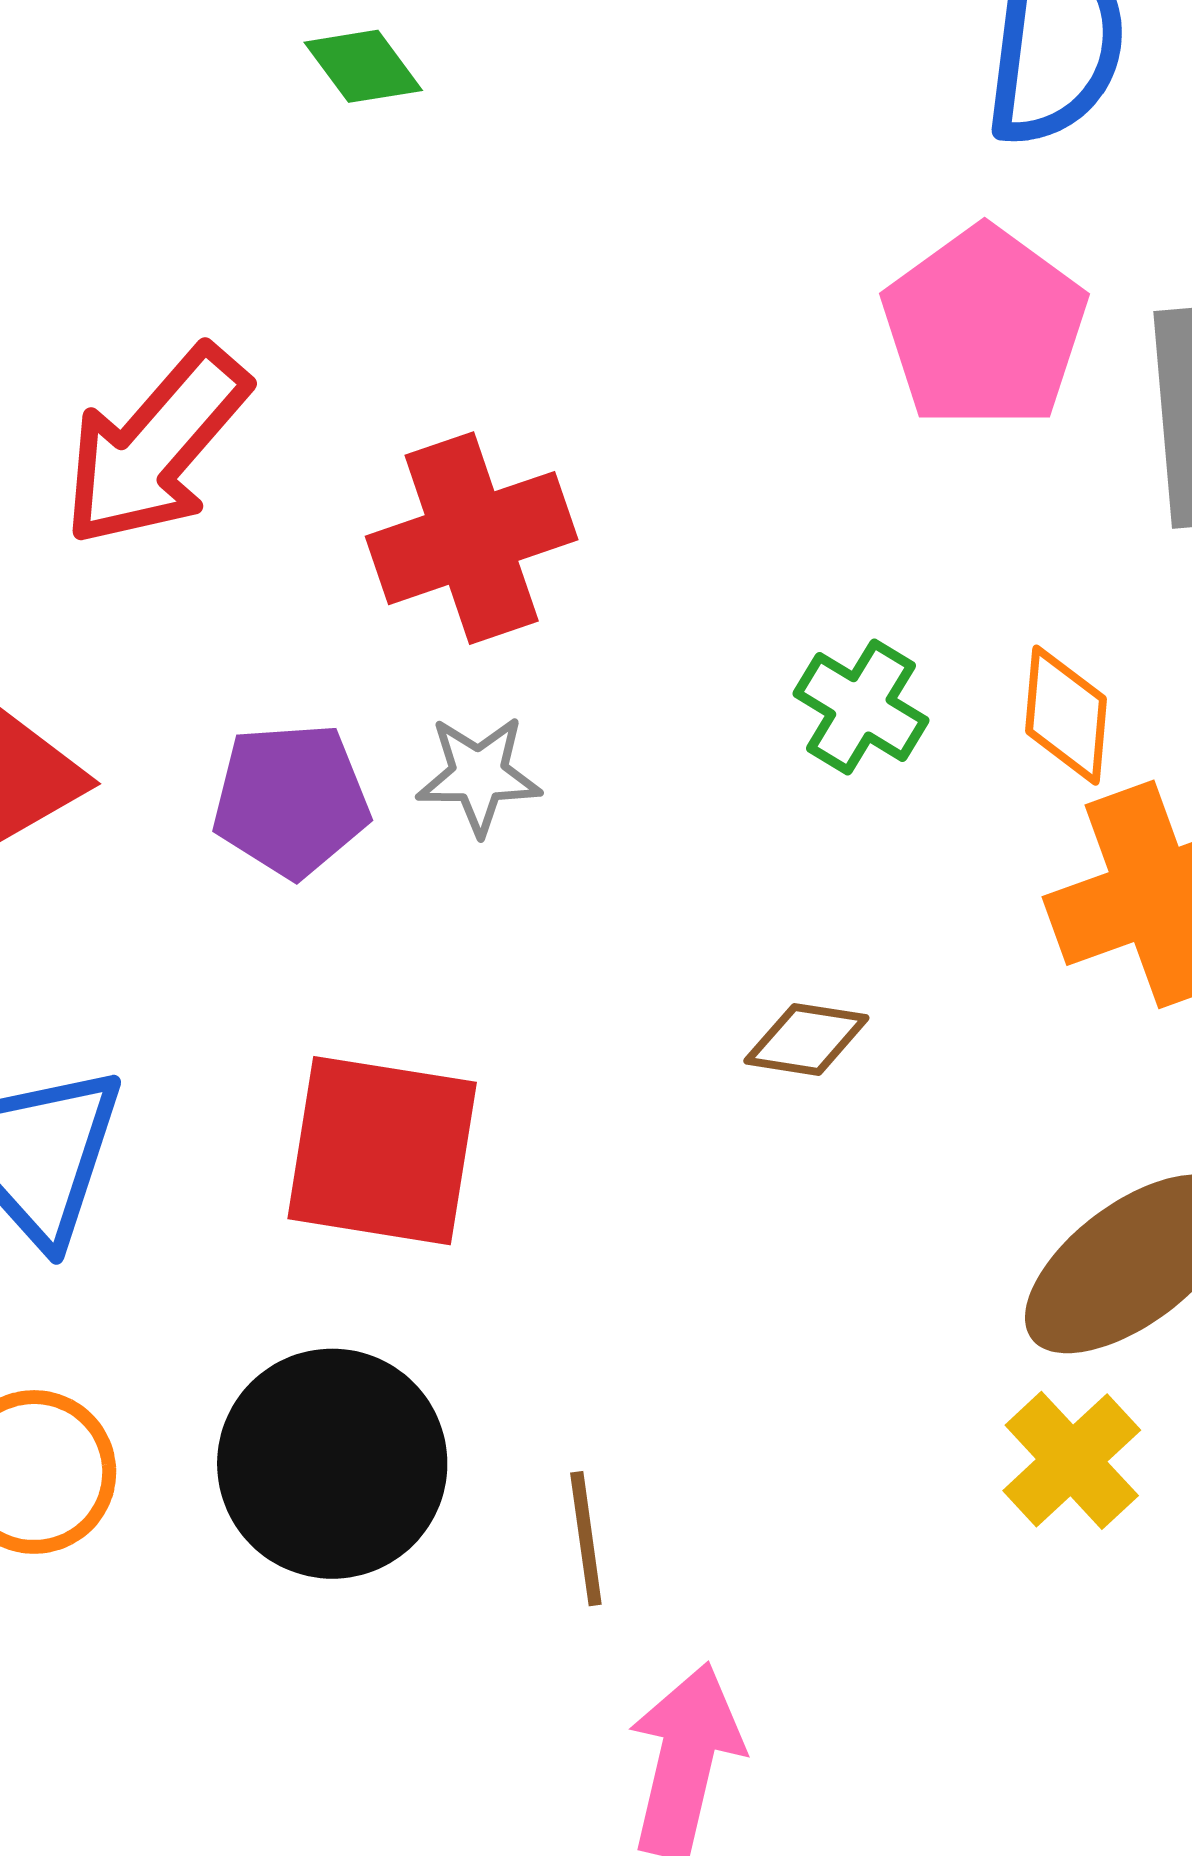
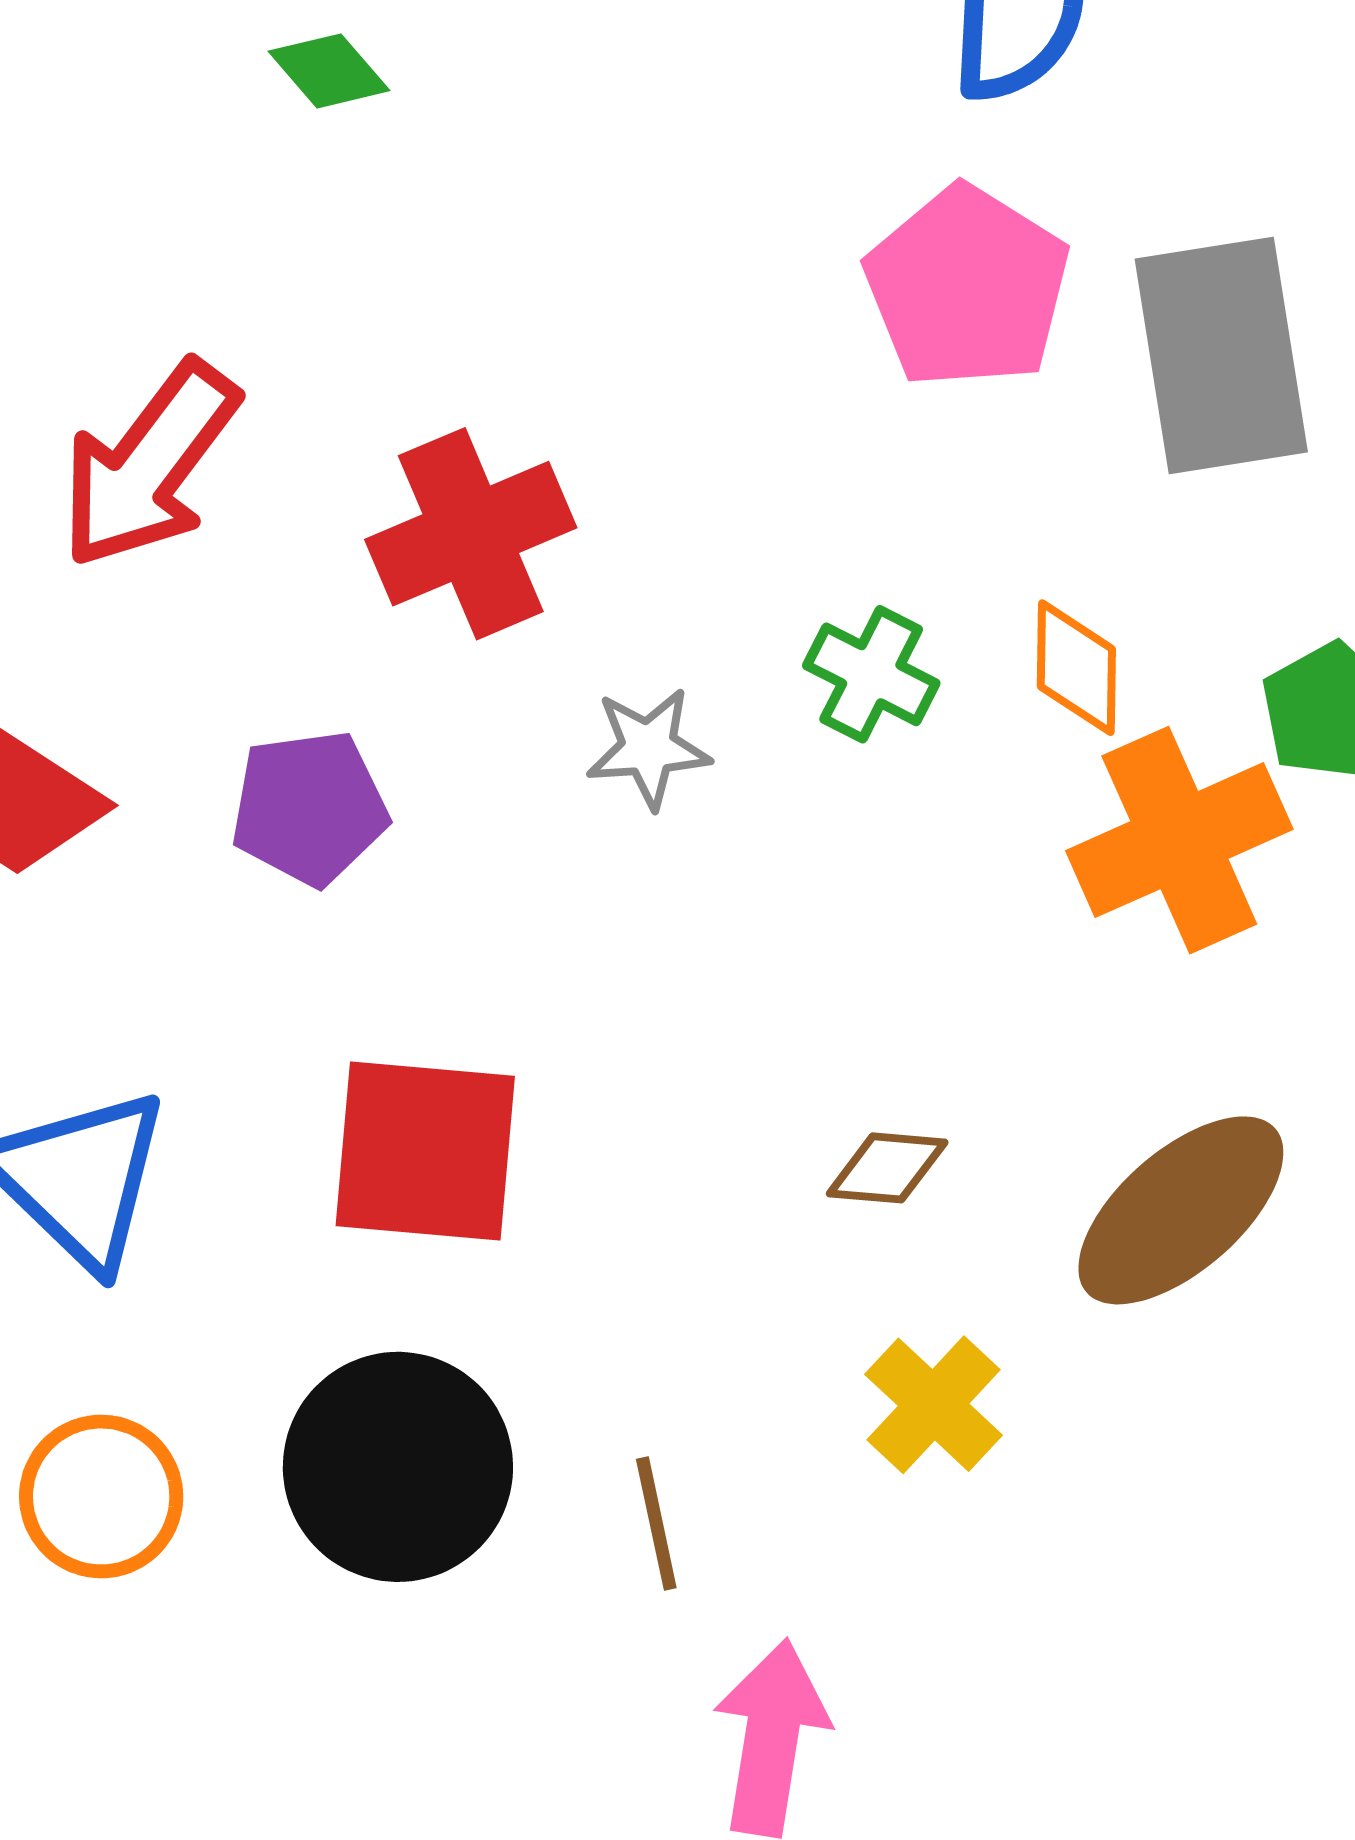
gray star: (479, 775) -> (648, 748), moved
brown diamond: (806, 1039) -> (887, 1168), moved
yellow cross: (1072, 1460) -> (934, 1405), moved

